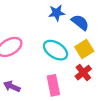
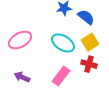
red cross: (83, 73) -> (89, 64), turned -35
pink rectangle: (53, 85) -> (61, 76), turned 48

